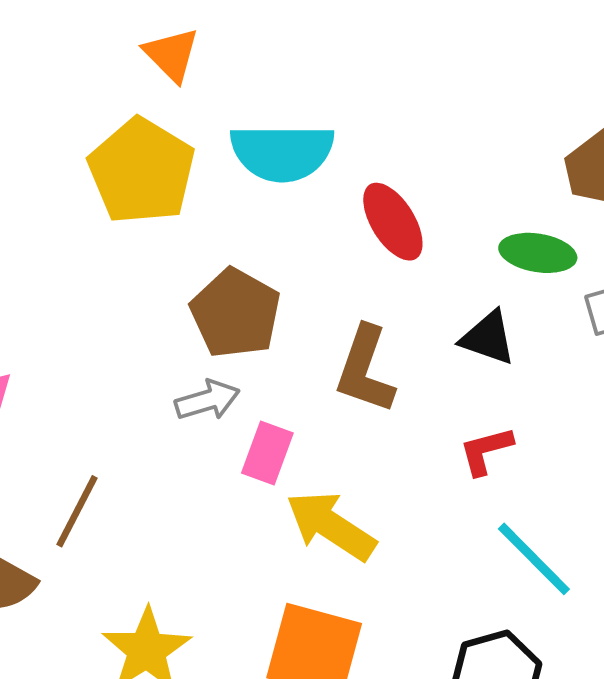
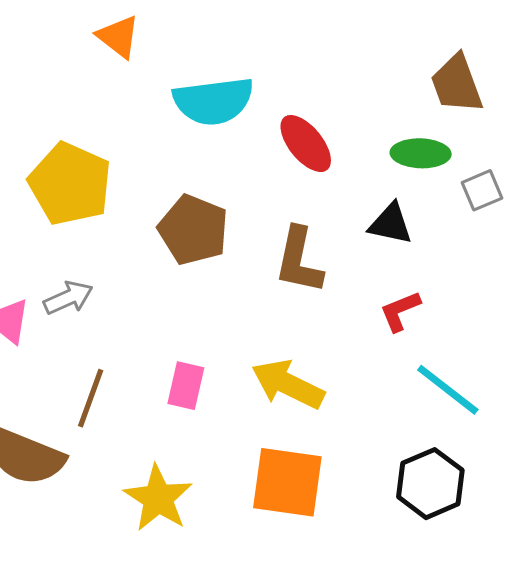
yellow pentagon: (142, 171) -> (70, 184), moved
gray arrow: (207, 400) -> (68, 298), moved
pink rectangle: (267, 453) -> (186, 386), moved

